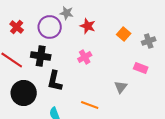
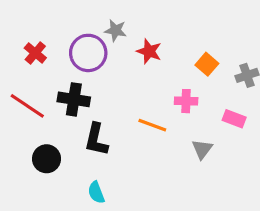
pink cross: (85, 57) -> (186, 101), moved, turned 32
black circle: (24, 93) -> (47, 159), size x0.7
orange line: (90, 105) -> (152, 125), moved

